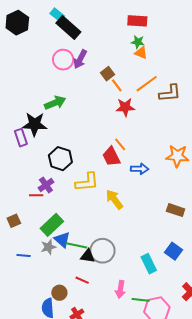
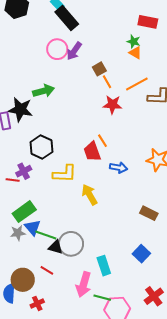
red rectangle: (137, 21) -> (148, 22), moved
cyan rectangle: (149, 264) -> (104, 266), moved
pink arrow: (120, 289) -> (84, 284), size x1.4
brown circle: (59, 293) -> (23, 280), size x1.5

